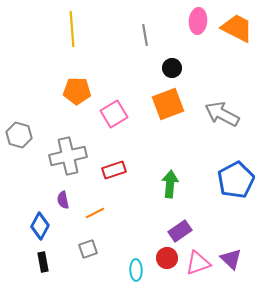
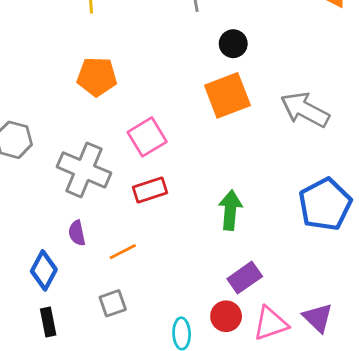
pink square: (114, 114) -> (147, 137), moved
gray cross: (68, 156) -> (84, 170), turned 36

